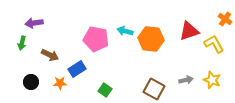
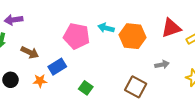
gray arrow: (186, 80) -> (162, 65), moved

